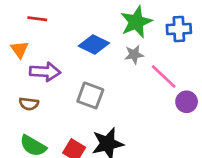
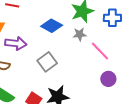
gray square: (90, 95) -> (47, 62), turned 30
purple circle: (187, 102) -> (108, 79), moved

